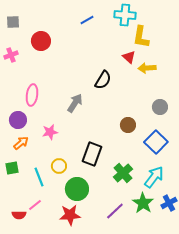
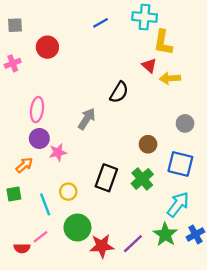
purple circle: (18, 120) -> (39, 138), moved
blue square: (156, 142) -> (180, 164), turned -30
green cross: (123, 173) -> (142, 179), moved
green circle: (77, 189) -> (77, 228), moved
red star: (70, 215) -> (102, 246), moved

